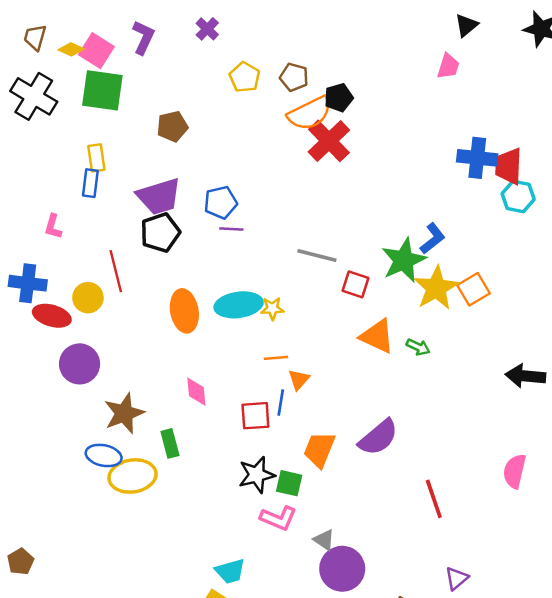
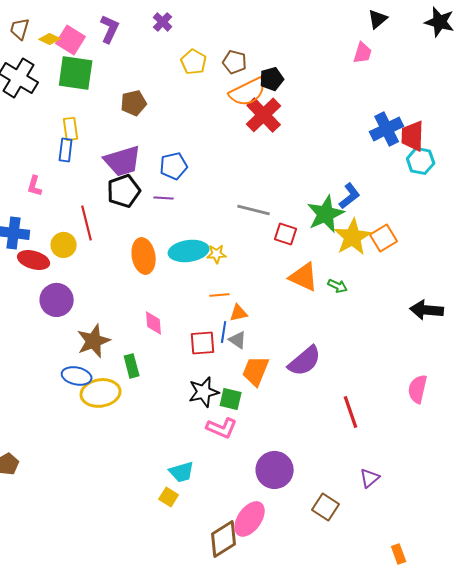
blue cross: (477, 158) -> (387, 129), turned -32
purple line: (231, 229) -> (164, 198), moved
orange triangle: (299, 380) -> (239, 313), turned 36
gray triangle: (324, 540) -> (238, 340), moved

